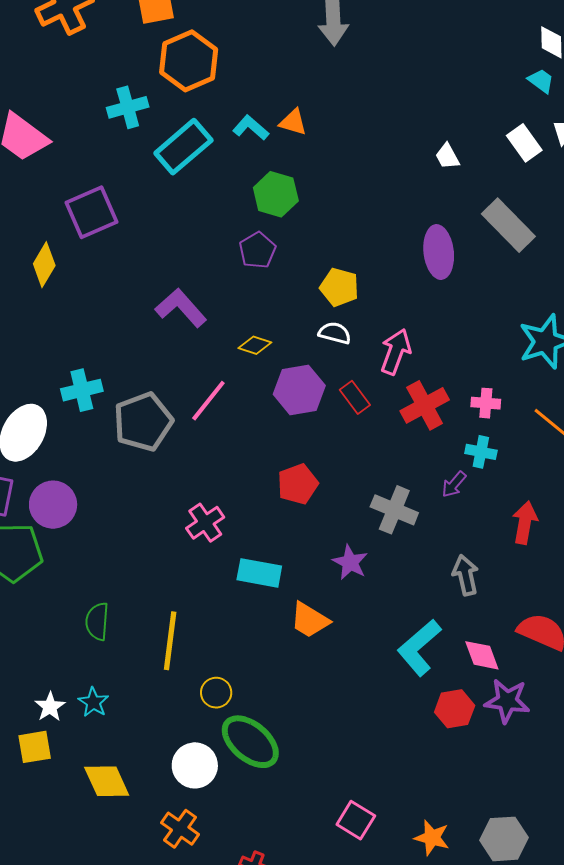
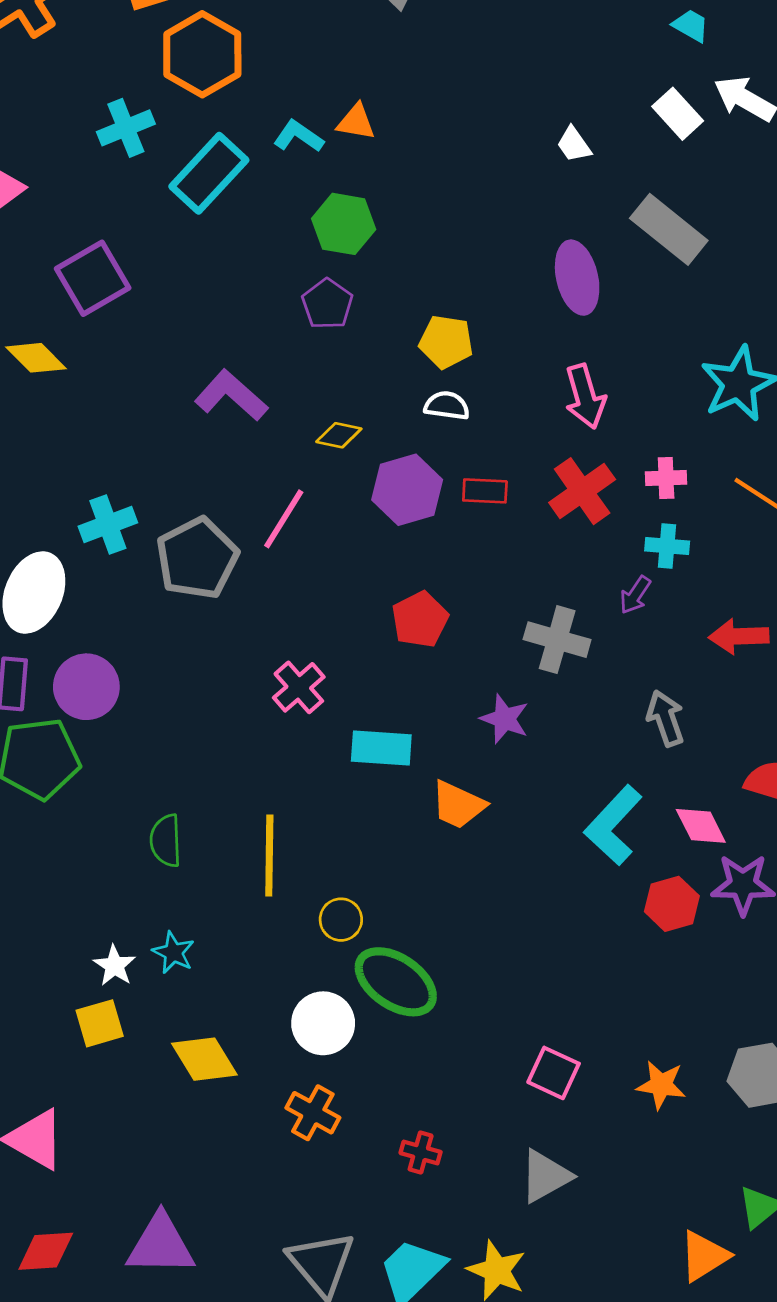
yellow diamond: (44, 265) -> (36, 358), turned -69
pink arrow: (396, 352) -> (585, 396), moved, turned 150
red rectangle: (355, 397) -> (485, 491), turned -44
red arrow: (525, 523) -> (739, 636), turned -96

